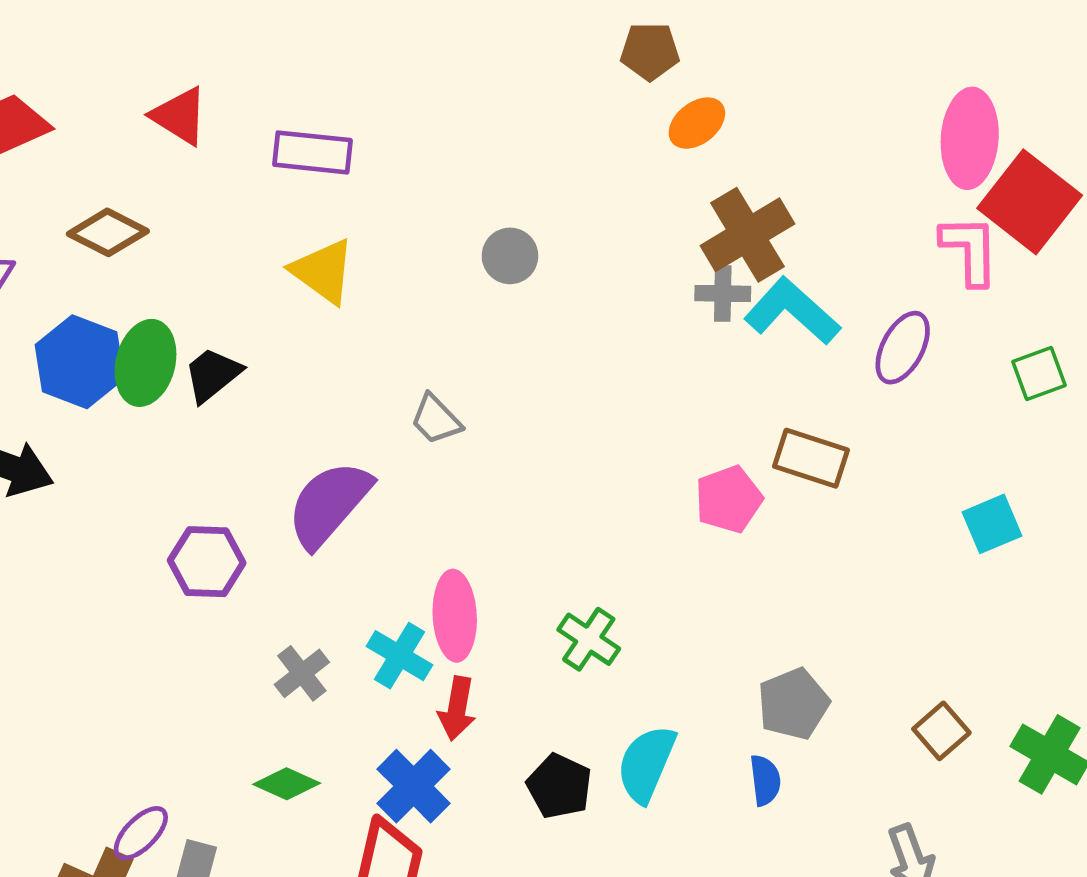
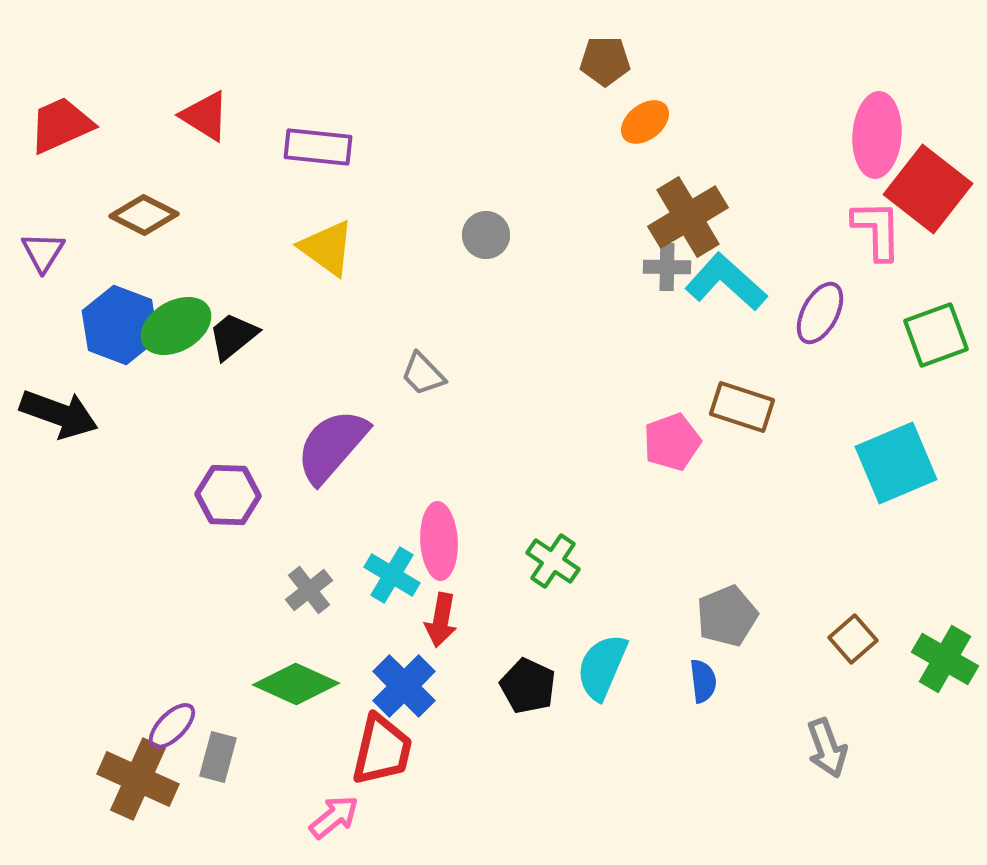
green ellipse: (146, 363) -> (176, 326), turned 46
green square: (1039, 373) -> (936, 335), size x1.4
cyan square: (992, 524) -> (896, 463), size x1.6
green diamond: (287, 784) -> (296, 684), size x1.5

